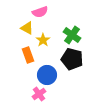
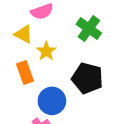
green cross: (72, 35) -> (89, 29), moved

